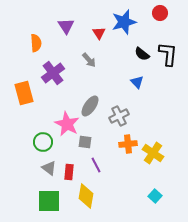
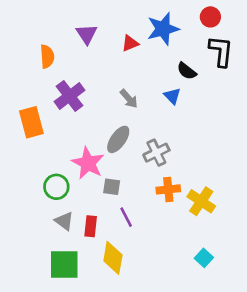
red triangle: (99, 33) -> (130, 43), turned 40
black L-shape: (168, 54) -> (221, 51), moved
gray arrow: (89, 60) -> (129, 99), moved
blue triangle: (137, 82) -> (172, 96), moved

